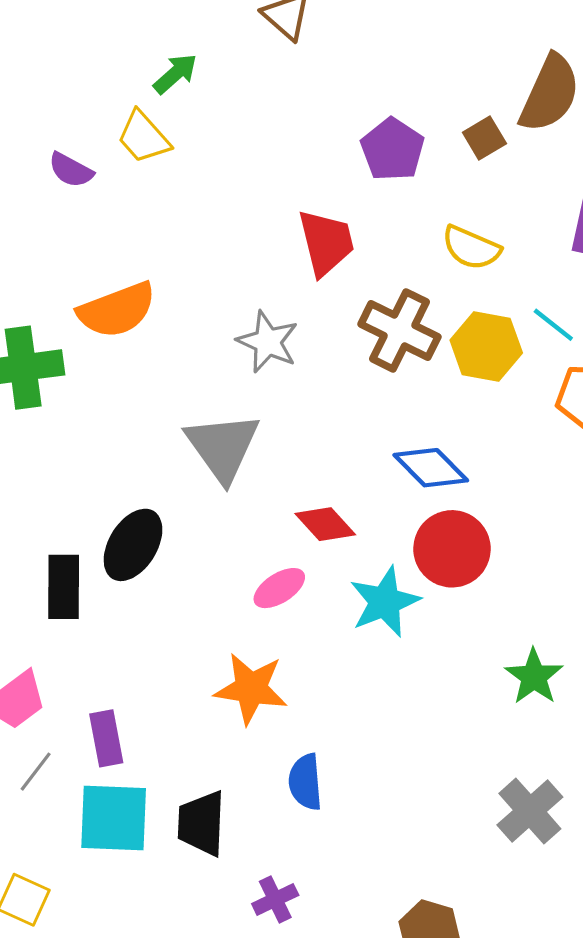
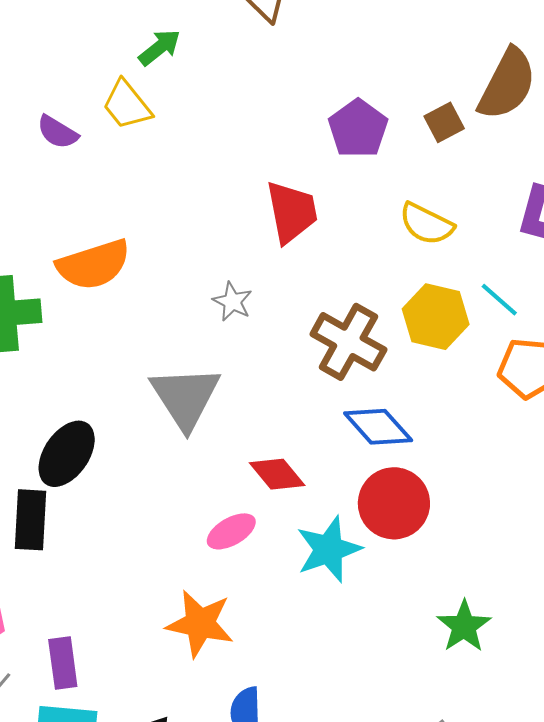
brown cross: (399, 330) -> (348, 342), moved
gray star: (268, 342) -> (232, 302), size x0.7
black ellipse: (133, 545) -> (67, 454), moved

